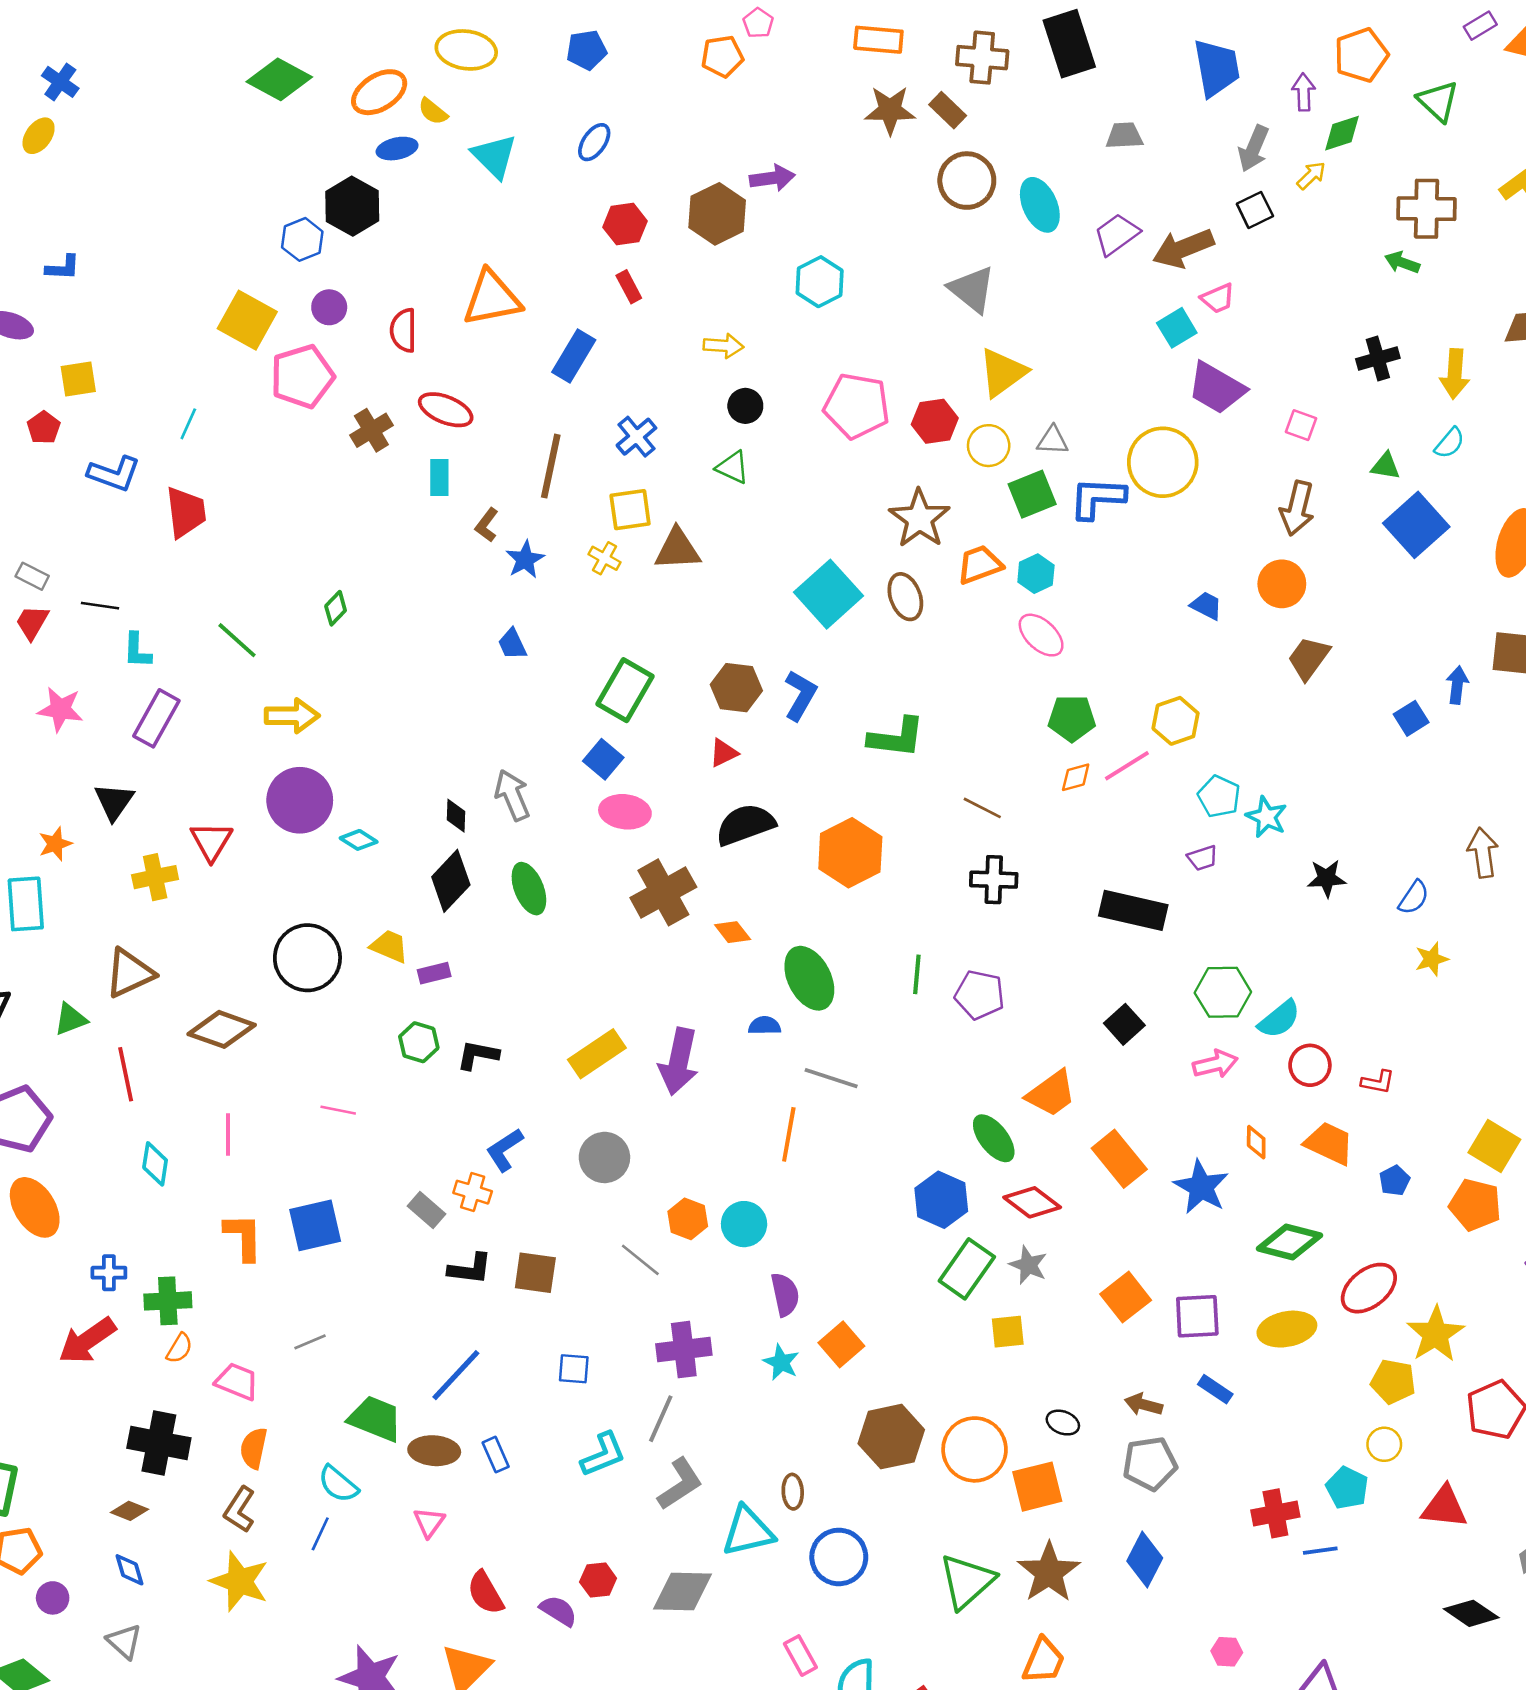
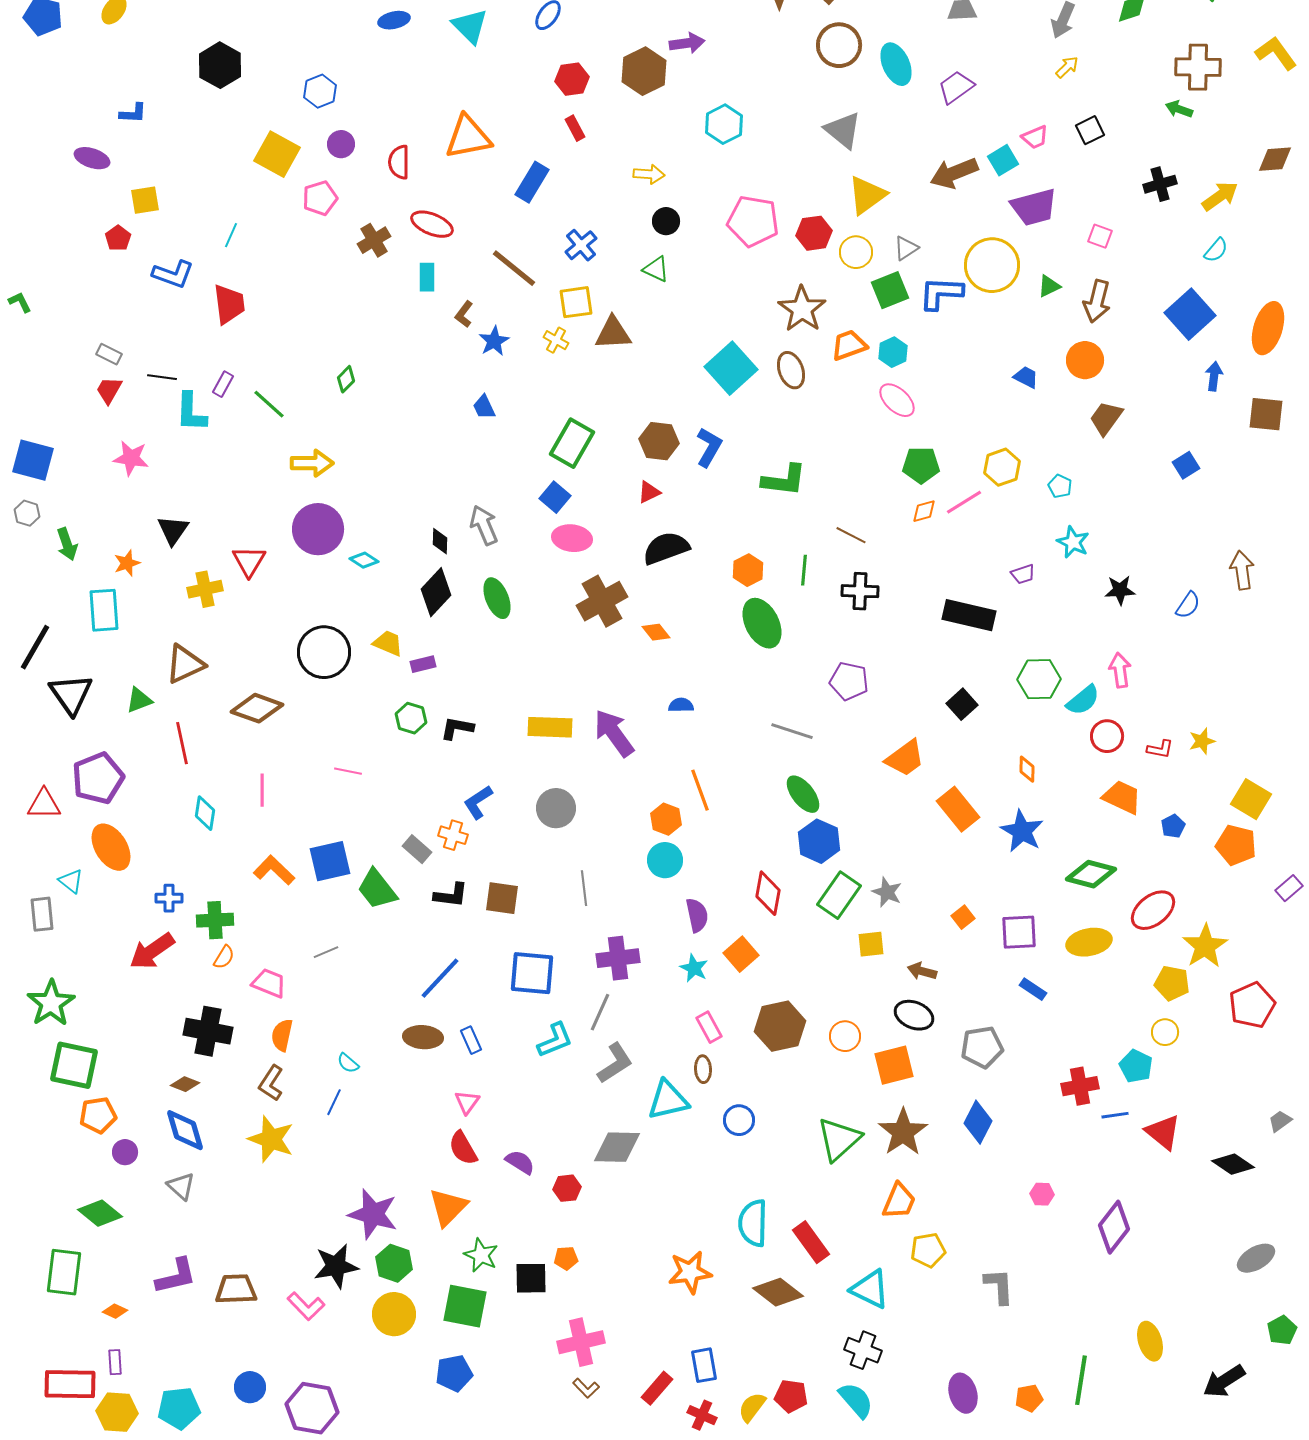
yellow arrow: (1311, 175) -> (1067, 67), moved
black hexagon: (352, 206) -> (220, 65), moved
black square: (1255, 210) -> (1090, 130), moved
brown arrow: (1183, 248) -> (954, 173), moved
yellow arrow: (1455, 374) -> (1220, 196), turned -129
pink pentagon: (302, 376) -> (320, 198), size x0.7
purple trapezoid: (1217, 388) -> (1034, 207), turned -45
gray triangle: (1053, 440) -> (906, 248), turned -36
brown line: (551, 466) -> (514, 268), turned -63
green triangle: (1386, 466) -> (1049, 286), moved, turned -35
cyan L-shape: (137, 650) -> (191, 412), size x1.4
blue arrow: (1457, 685) -> (1214, 376), moved
purple rectangle: (156, 718) -> (223, 384), moved, size x0.6
cyan pentagon: (1219, 796) -> (1060, 486), moved, size x0.7
orange hexagon: (850, 853) -> (748, 570), size x0.6
yellow star: (1432, 959) -> (1202, 741), moved
green line: (917, 974) -> (804, 570), moved
green ellipse: (809, 978) -> (762, 623), moved
yellow rectangle: (597, 1054) -> (550, 727), turned 36
purple arrow: (679, 1061) -> (614, 733), turned 132
pink arrow: (1215, 1064) -> (1120, 670), moved, turned -84
gray line: (831, 1078) -> (792, 731), moved
orange line: (789, 1134) -> (700, 790), turned -30
green ellipse: (994, 1138) -> (803, 794), moved
orange diamond: (1256, 1142) -> (1027, 769), moved
red diamond: (1032, 1202) -> (768, 893), moved, turned 63
orange hexagon: (688, 1219) -> (666, 819), moved
orange L-shape: (243, 1237) -> (274, 870), turned -45
gray line: (640, 1260) -> (584, 888), turned 44
orange square: (1126, 1297) -> (963, 917), size x0.6
blue square: (574, 1369) -> (532, 973), size x1.8
brown arrow: (1144, 1405) -> (922, 971), moved
green trapezoid: (375, 1419) -> (377, 889), moved, turned -150
black ellipse: (1063, 1423) -> (914, 1015), size x1.5
orange circle: (975, 1449) -> (845, 1036), size x0.6
cyan semicircle: (338, 1484) -> (348, 1063), size x0.7
red triangle: (1444, 1507) -> (1163, 1132), moved, turned 33
pink triangle: (429, 1522) -> (467, 1102), moved
blue circle: (839, 1557) -> (739, 1120), size x0.7
blue diamond: (129, 1570) -> (185, 1130), size x1.6
red hexagon: (598, 1580) -> (567, 1188), moved
pink rectangle: (800, 1656) -> (709, 1027), moved

